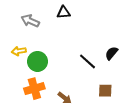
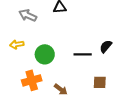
green circle: (38, 61) -> (45, 54), moved
black line: (88, 61) -> (83, 54), turned -42

